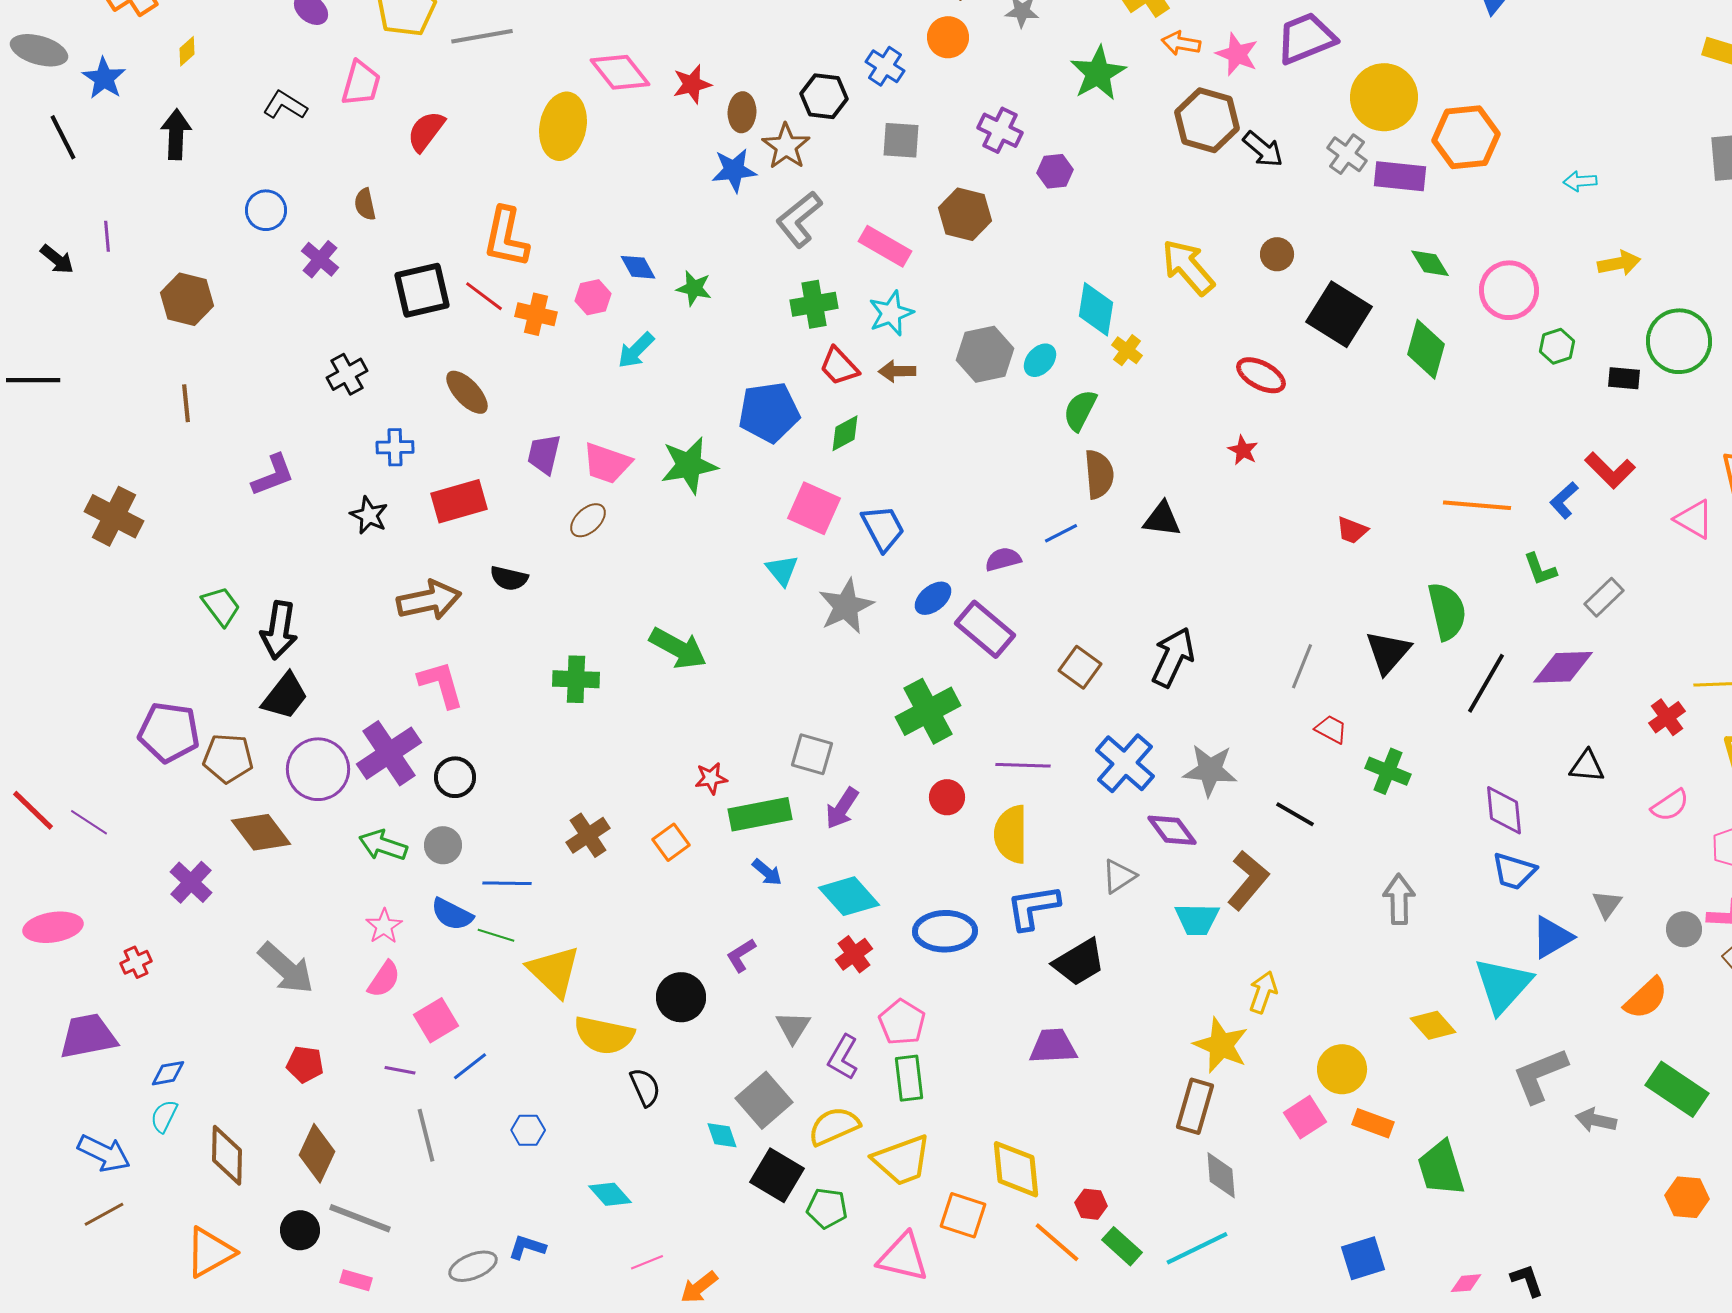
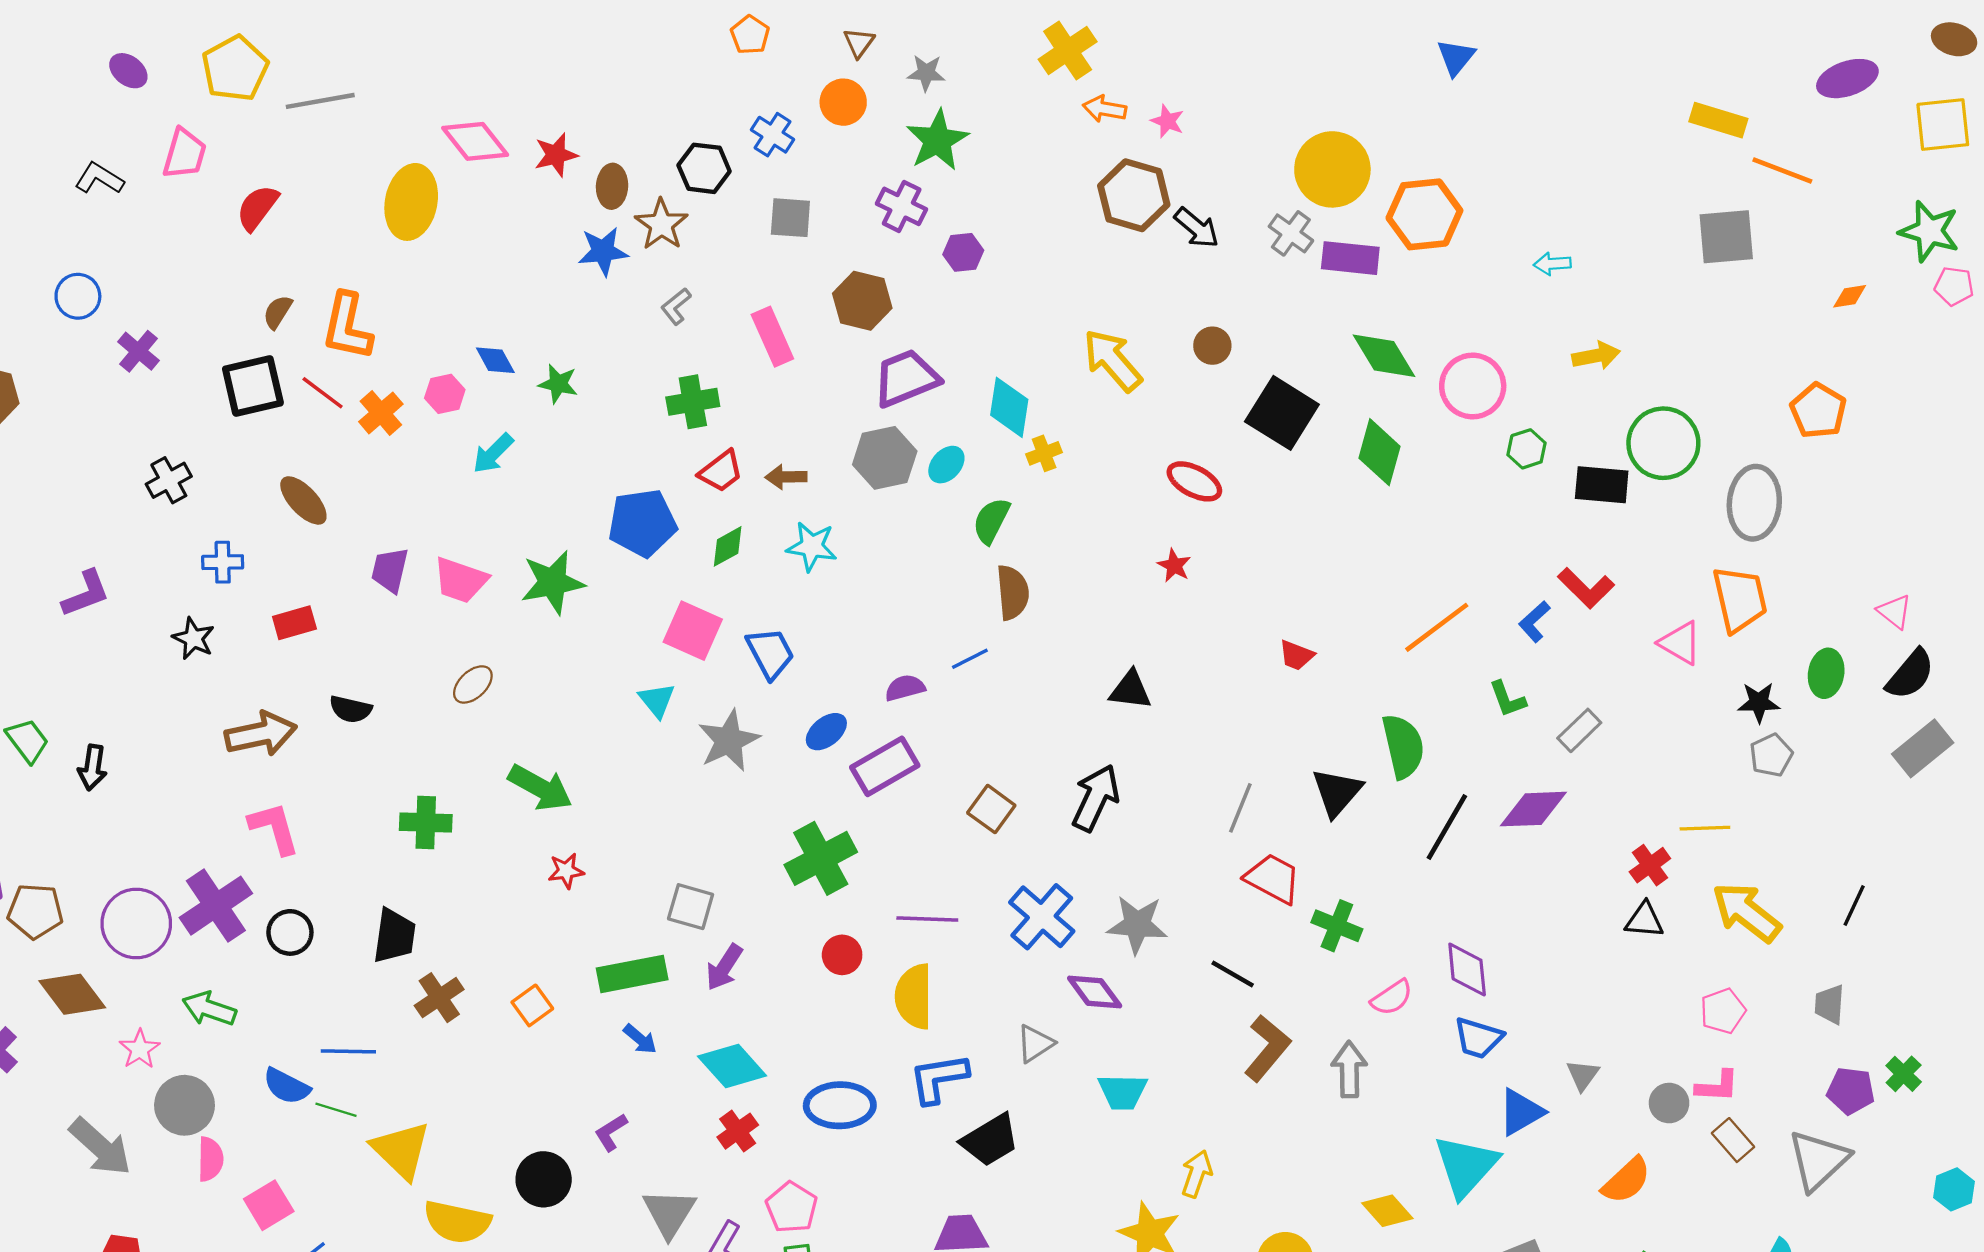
purple trapezoid: (1306, 38) -> (906, 378), moved
pink star: (1237, 54) -> (1167, 121), size x0.7
green star: (1098, 73) -> (937, 140), moved
brown semicircle: (365, 204) -> (278, 312), moved, turned 44
gray L-shape: (799, 219) -> (676, 306), size x0.6
pink rectangle: (885, 246) -> (772, 337), turned 36
green diamond: (1430, 263) -> (1384, 356), size x1.5
cyan star: (891, 313) -> (812, 546), moved, turned 30
orange cross: (536, 314) -> (381, 413), turned 36
yellow cross: (1127, 350) -> (1044, 453), turned 32
red trapezoid: (839, 366) -> (721, 471), turned -84
black rectangle: (1624, 378) -> (1602, 485), size x1.5
red rectangle: (459, 501) -> (294, 623), size x0.7
orange line: (1477, 505) -> (1437, 627), turned -42
black triangle: (1162, 519) -> (1130, 690), moved
brown ellipse: (588, 520) -> (473, 684), moved
purple rectangle: (985, 629) -> (885, 766), turned -70
black arrow: (279, 630) -> (92, 768), size x0.7
black trapezoid: (285, 696) -> (394, 936), moved, turned -30
red trapezoid: (1331, 729) -> (1273, 879), size x1.6
black triangle: (1587, 766) -> (1644, 920), moved
red star: (711, 778) -> (566, 871), moved
pink semicircle: (1670, 805) -> (1392, 998), moved
gray circle: (443, 845) -> (185, 1105), moved, size x1.4
brown L-shape: (1248, 880) -> (1267, 1048), moved
pink star: (384, 926) -> (140, 1049), moved
pink semicircle: (384, 979) -> (210, 1159), turned -33
gray triangle: (793, 1027) -> (669, 1213), size x1.4

